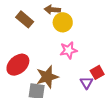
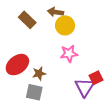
brown star: (47, 77) -> (39, 73), moved, size x0.6
purple triangle: (86, 83) -> (85, 87), size x1.5

